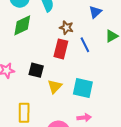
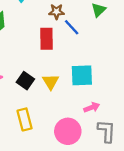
brown star: (66, 28) -> (56, 12), moved
black square: (36, 70) -> (25, 81), moved, turned 35

